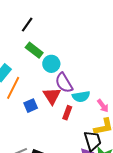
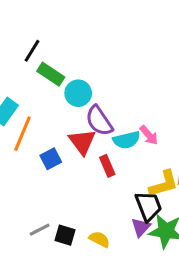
black line: (27, 25) -> (32, 51), moved
pink arrow: (103, 106) -> (149, 135), moved
red rectangle: (67, 113) -> (107, 166), turned -40

